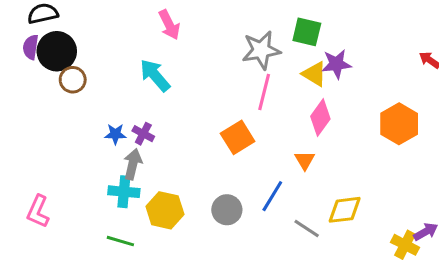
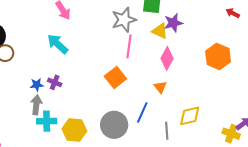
gray arrow: (133, 164) -> (36, 105), moved
gray circle: (227, 210) -> (114, 125), size x1.4
gray line: (307, 228) -> (167, 131), turned 60

